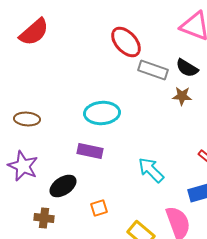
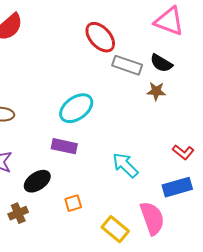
cyan ellipse: (102, 113) -> (76, 108), turned -32
brown cross: (44, 218) -> (18, 213), turned -30

